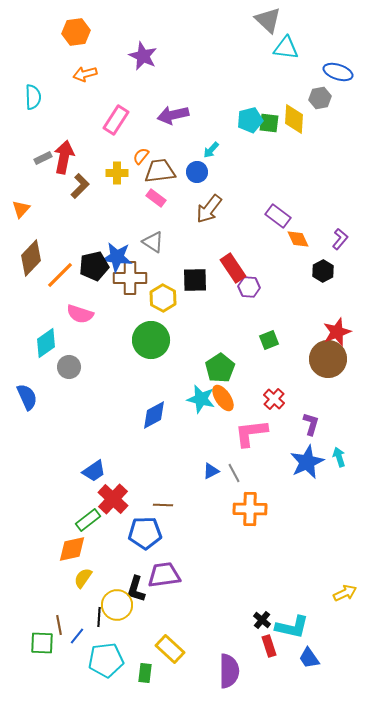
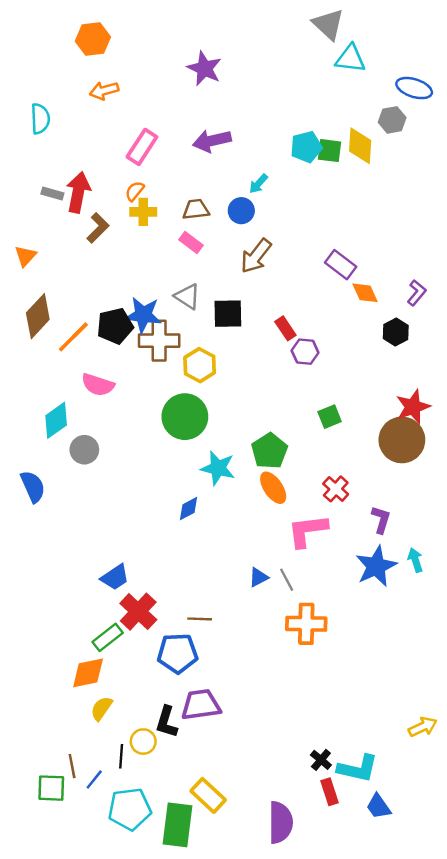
purple star: (143, 56) -> (204, 68), moved
orange semicircle: (141, 156) -> (135, 191), moved
gray rectangle: (43, 158) -> (52, 193), turned 42
brown trapezoid: (160, 171) -> (196, 209), size x0.7
red rectangle: (233, 268) -> (285, 328), size x0.7
black square: (195, 280) -> (228, 314), moved
cyan star: (201, 399) -> (218, 468), moved
blue diamond: (154, 415) -> (189, 509), size x0.7
yellow circle: (117, 605) -> (143, 742), size x0.7
green rectangle: (145, 673) -> (178, 825), size x1.8

